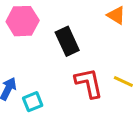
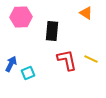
black rectangle: (67, 41) -> (52, 31), turned 30

